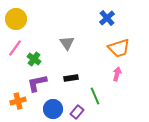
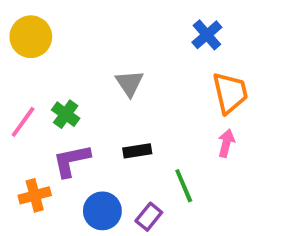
pink line: (15, 48) -> (23, 122), moved
orange trapezoid: (119, 48) -> (230, 93), turned -85

